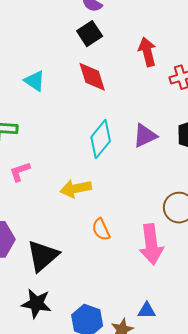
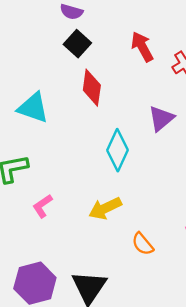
red diamond: (92, 77) -> (92, 88), turned 40
cyan triangle: (35, 81) -> (33, 108), size x1.4
purple triangle: (145, 136) -> (161, 118), moved

